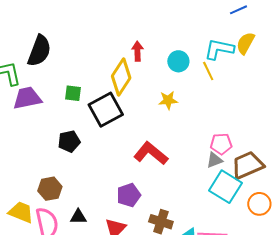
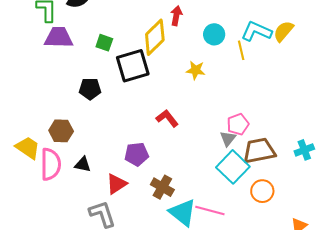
pink pentagon: (221, 144) -> (238, 124), turned -30
red L-shape: (151, 153) -> (167, 118), size x0.7
gray triangle: (214, 160) -> (228, 139), turned -42

